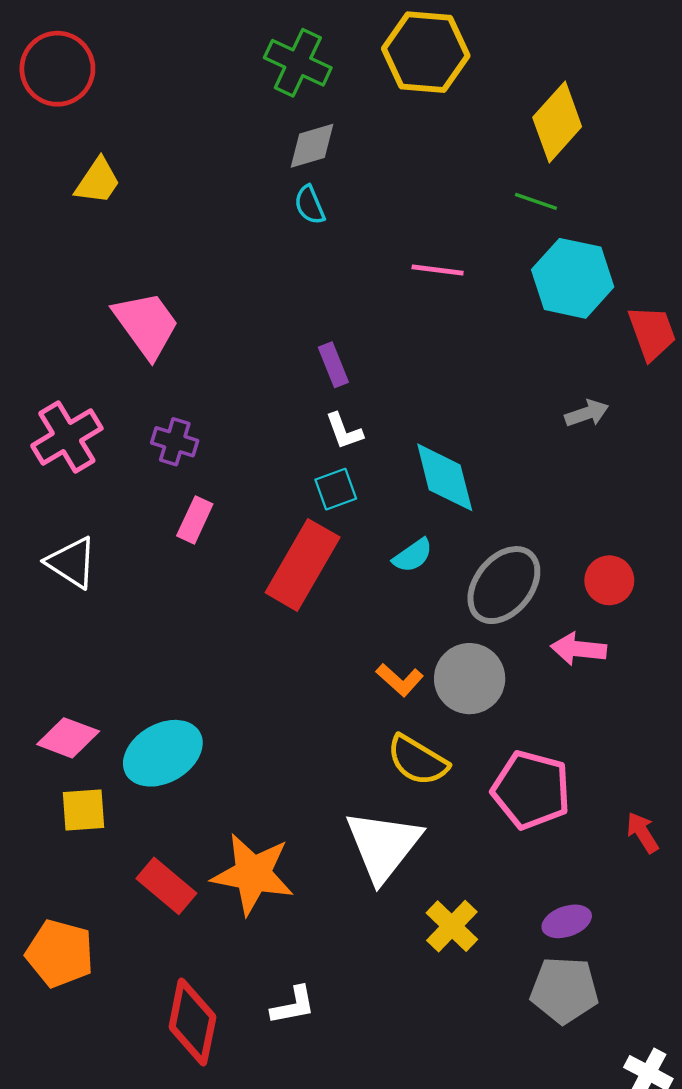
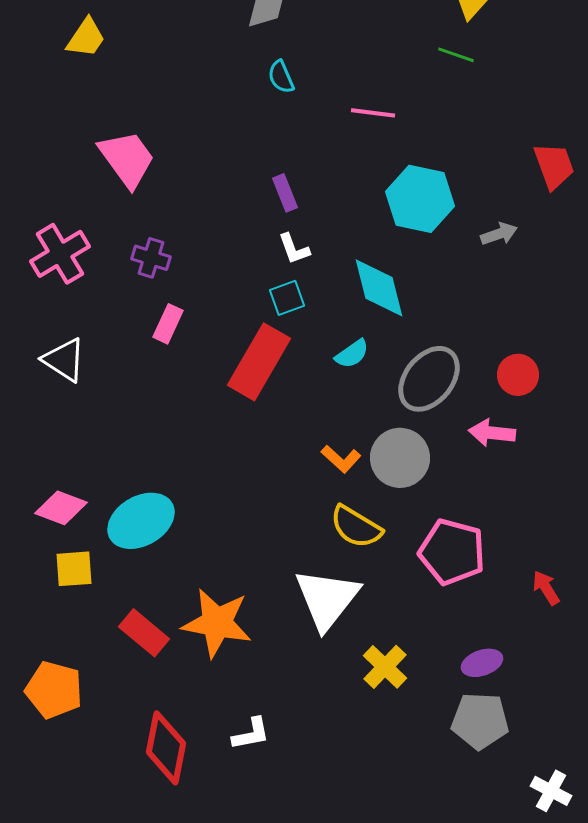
cyan semicircle: (310, 205) -> (281, 77), moved
cyan hexagon: (573, 278) -> (420, 199), moved

